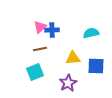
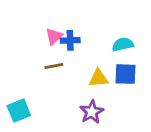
blue square: (96, 66) -> (125, 74), moved
cyan square: (35, 72) -> (19, 111), moved

